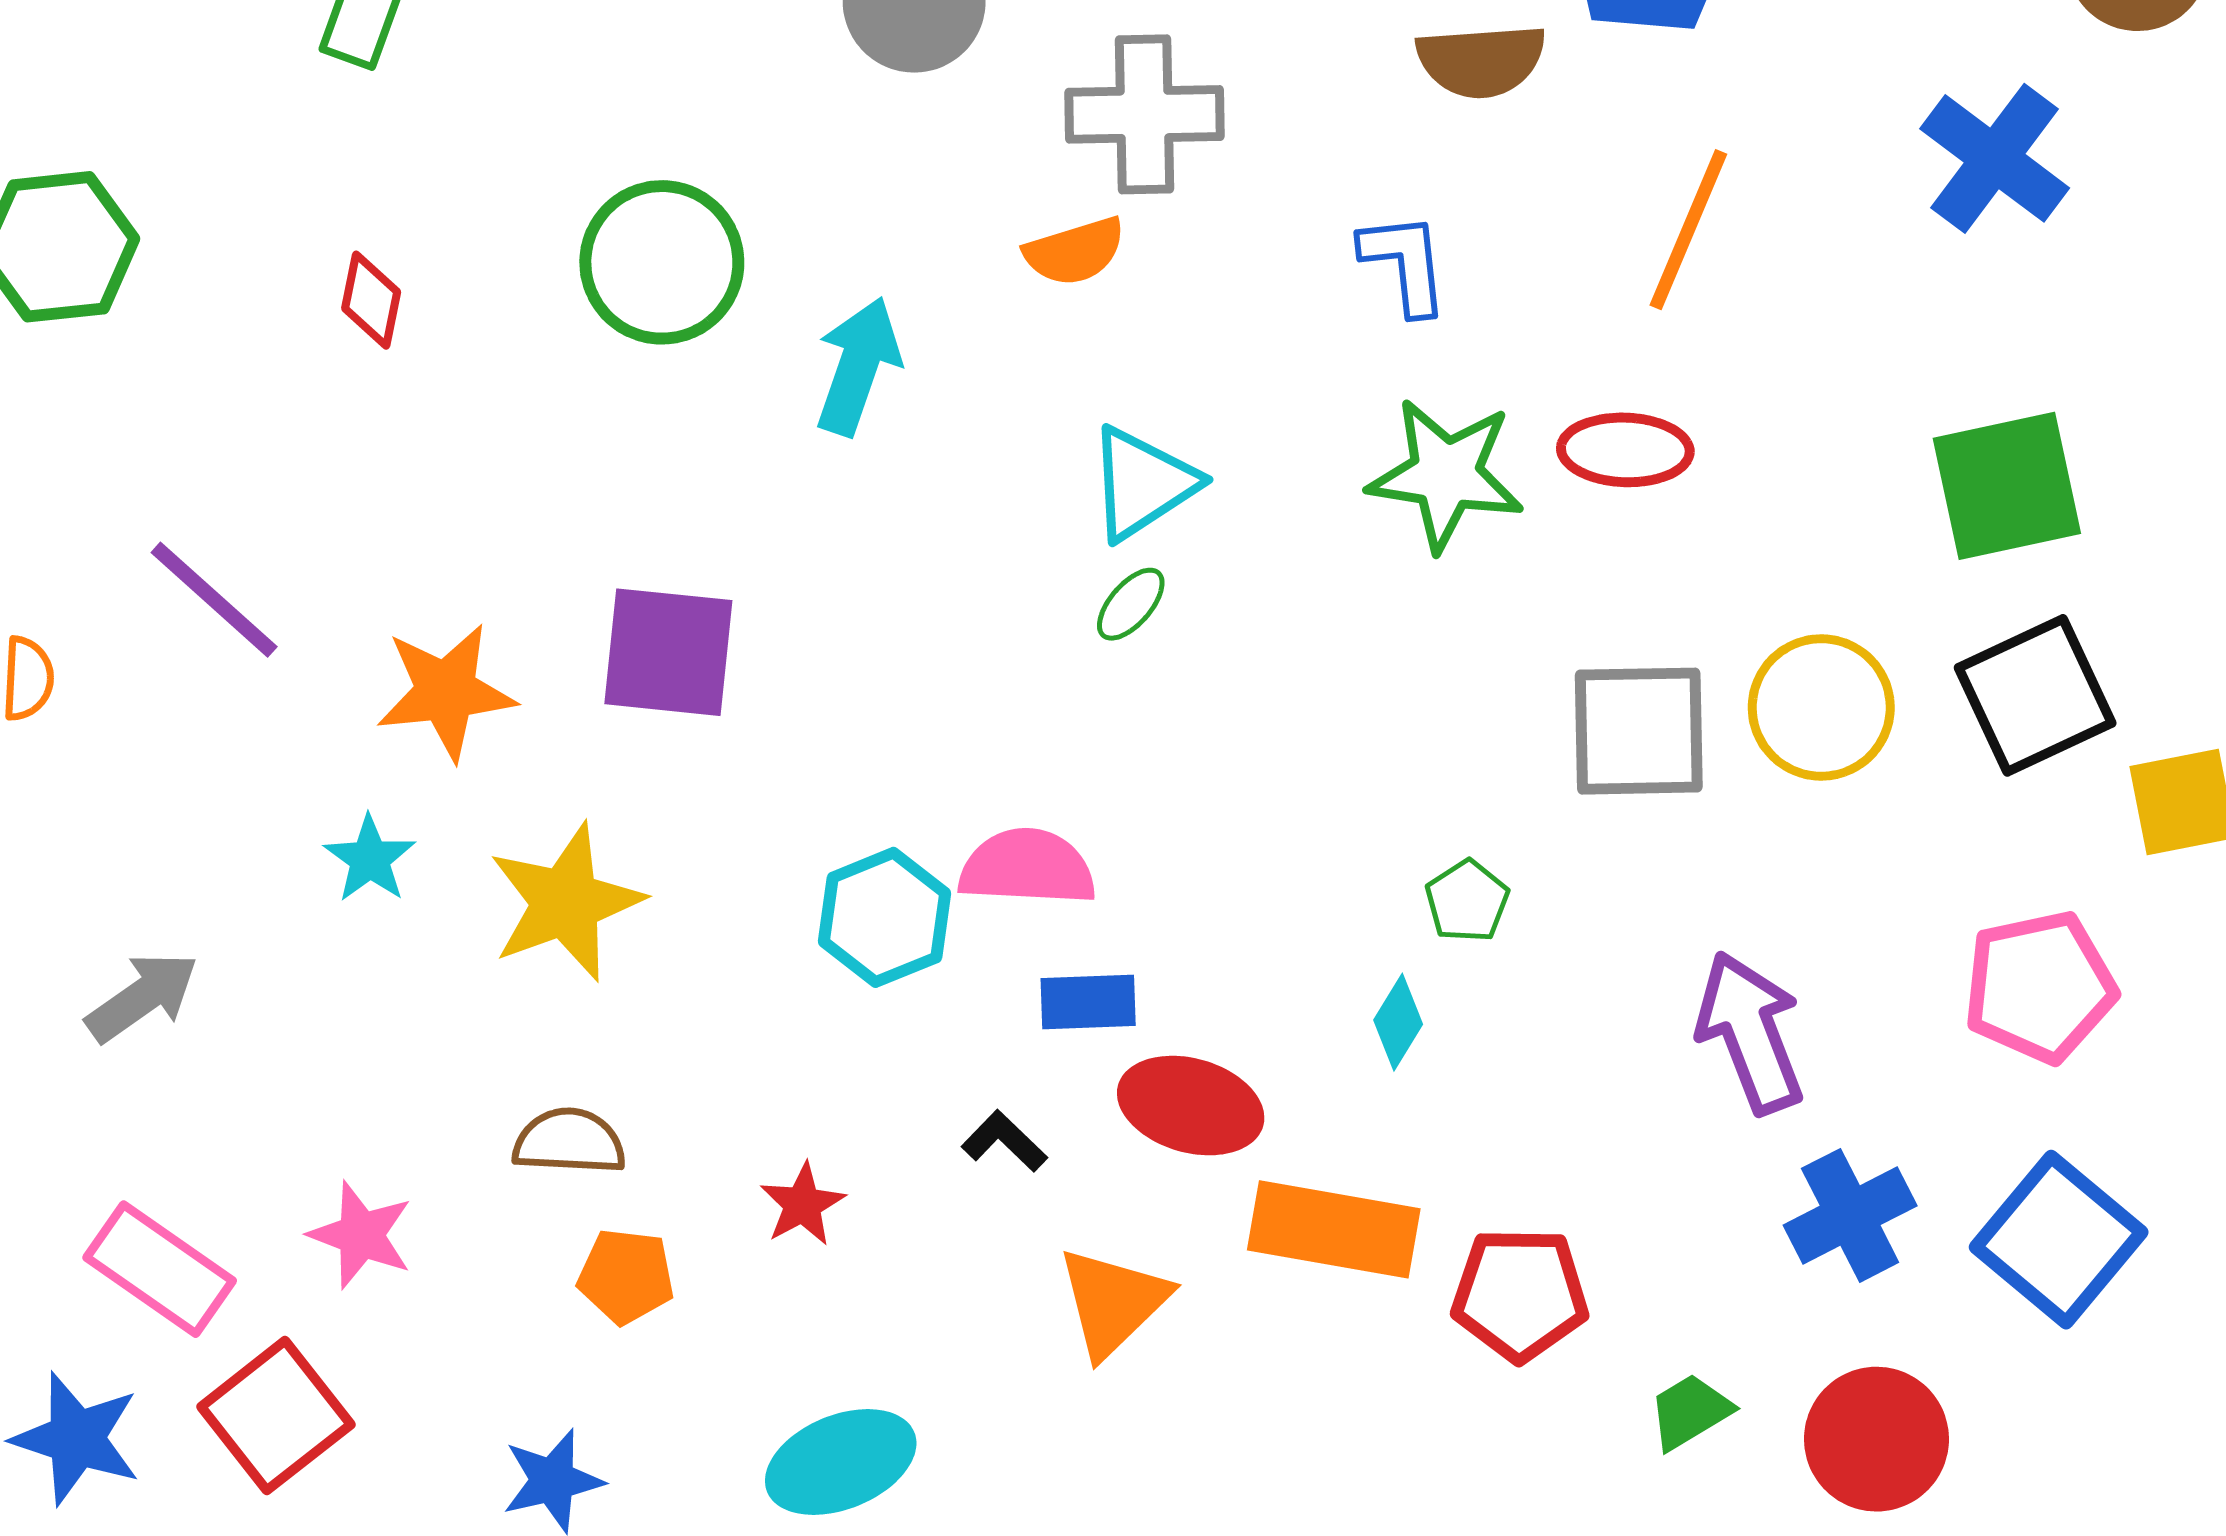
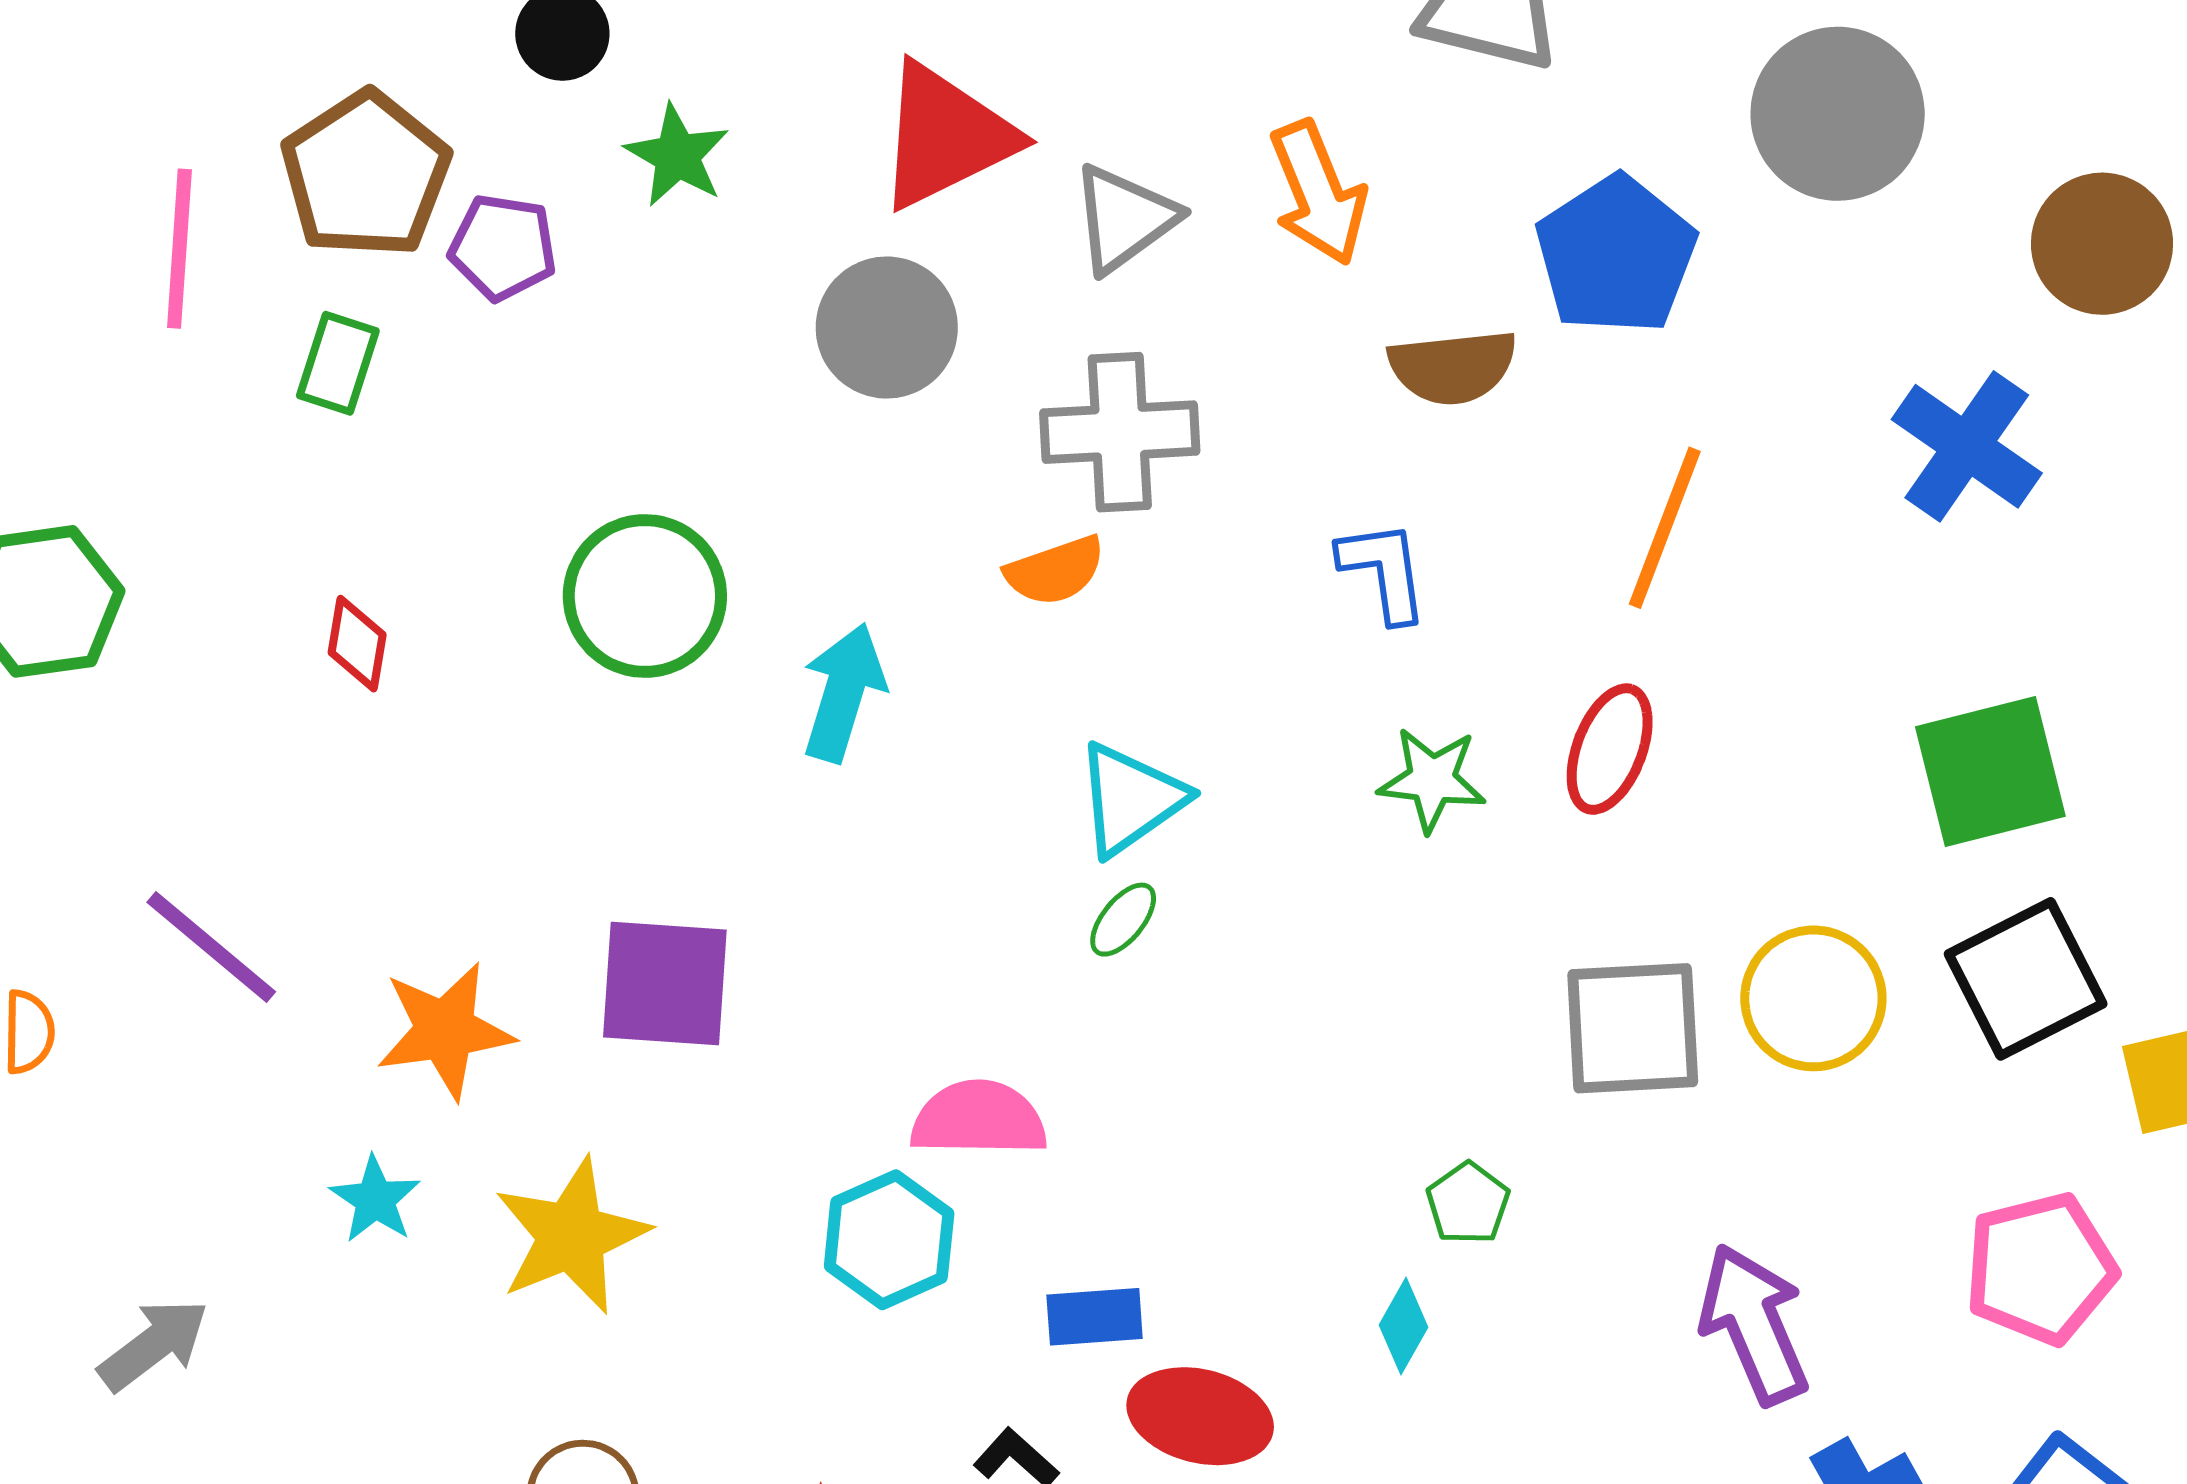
red ellipse: (1625, 450) -> (1610, 749), turned -69
green star: (1446, 474) -> (1432, 780), size x0.7
pink semicircle: (1027, 867) -> (979, 1119), moved

